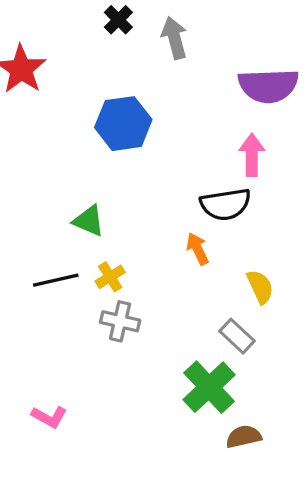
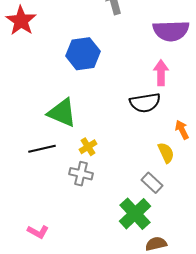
green triangle: (89, 221) -> (62, 113), size x1.5
orange arrow: (197, 249) -> (182, 130), moved
yellow cross: (110, 277) -> (88, 147), moved

